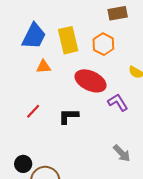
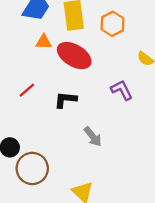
red ellipse: (91, 81) -> (74, 56), moved
gray arrow: (122, 153) -> (93, 137), moved

